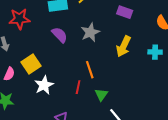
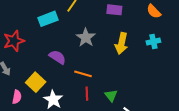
purple semicircle: (60, 35) -> (57, 57), moved
orange line: (90, 70) -> (83, 74), moved, turned -42

